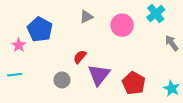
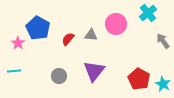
gray triangle: (86, 17) -> (91, 35), moved, turned 32
red semicircle: (80, 57) -> (68, 39), moved
red pentagon: (134, 83) -> (139, 79), moved

